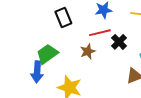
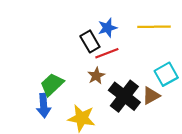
black rectangle: (63, 17) -> (90, 41), moved
black cross: (119, 42) -> (124, 96), moved, size x1.8

